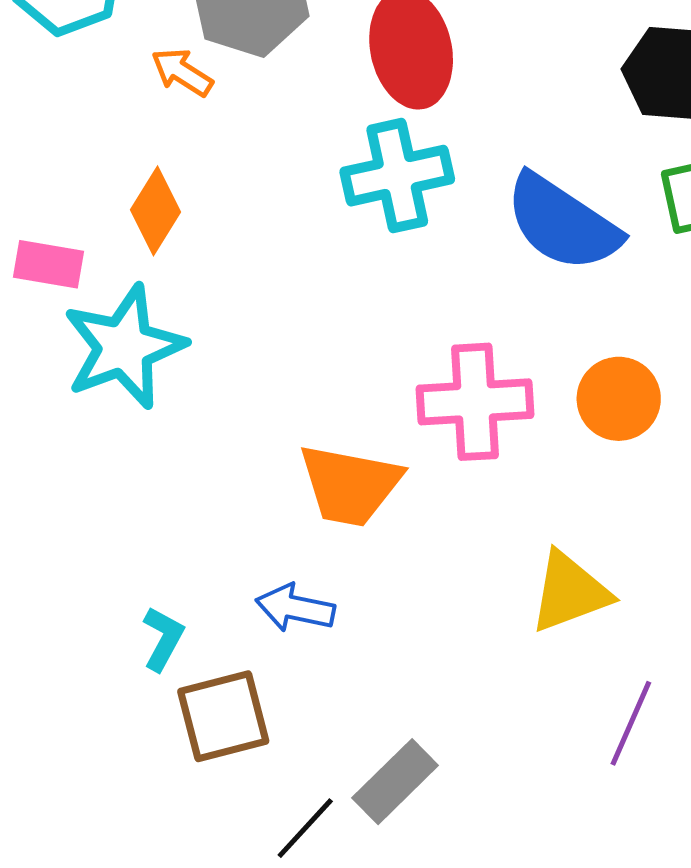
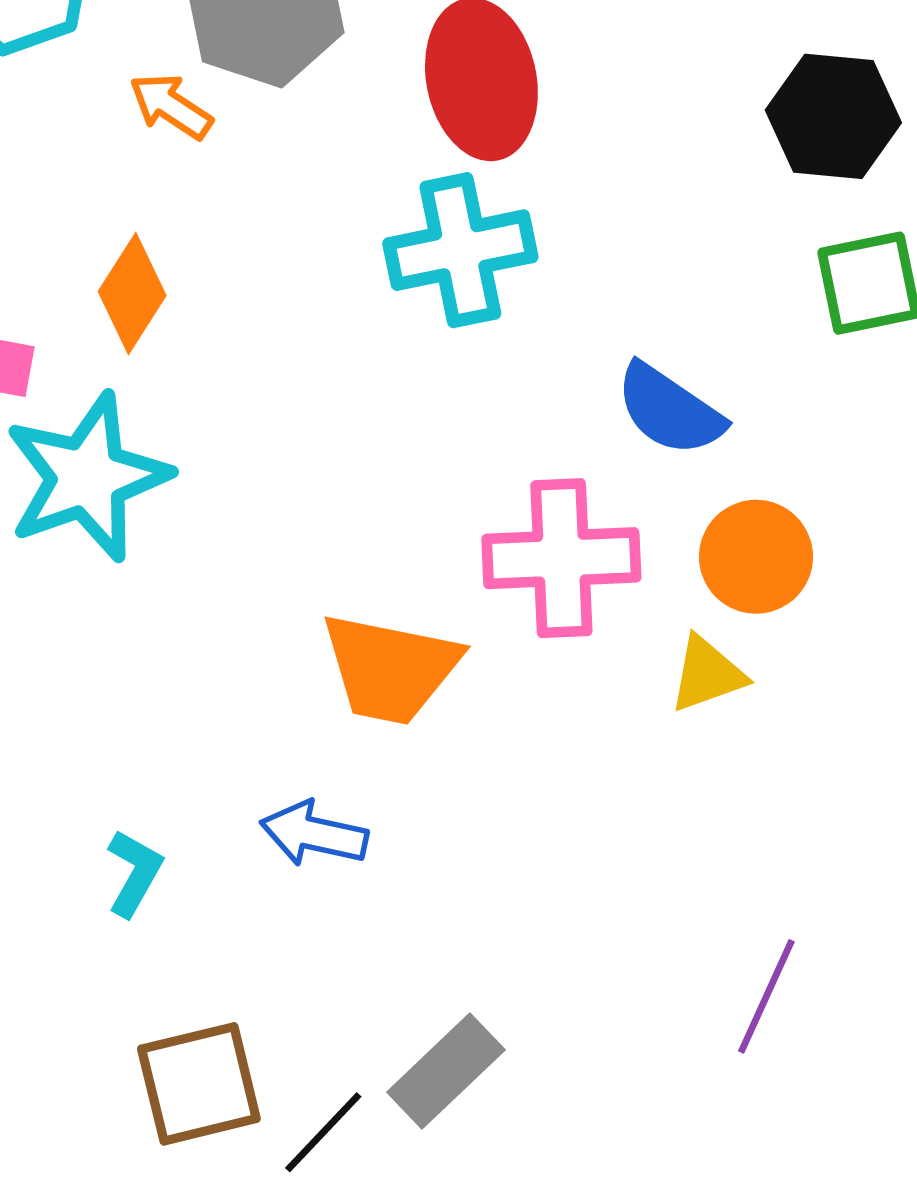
blue semicircle: (562, 223) -> (670, 410), moved, size x0.7
yellow triangle: (570, 592) -> (707, 674), moved, size x0.7
brown square: (223, 716) -> (199, 1084), moved

